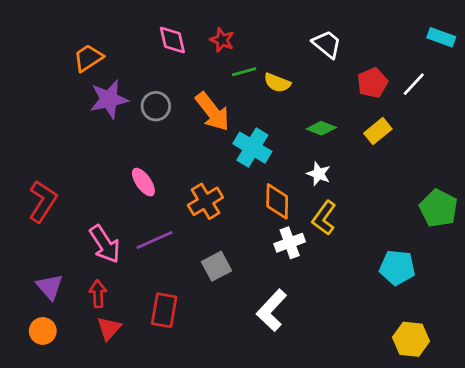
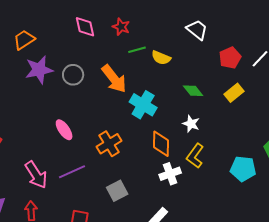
green diamond: (321, 128) -> (193, 91), turned 30
cyan pentagon: (397, 268) -> (243, 169), moved

